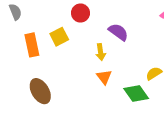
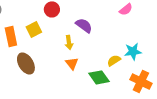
brown ellipse: (40, 91) -> (26, 63), moved

